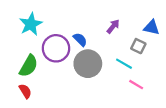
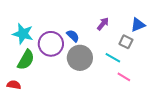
cyan star: (31, 24) -> (23, 34), moved, turned -30
blue triangle: (151, 27) -> (138, 25), turned -35
red semicircle: (25, 91) -> (14, 85), moved, turned -48

